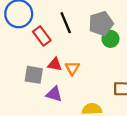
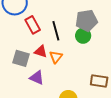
black line: (66, 23) -> (56, 31), moved
green circle: (110, 39) -> (83, 36), moved

